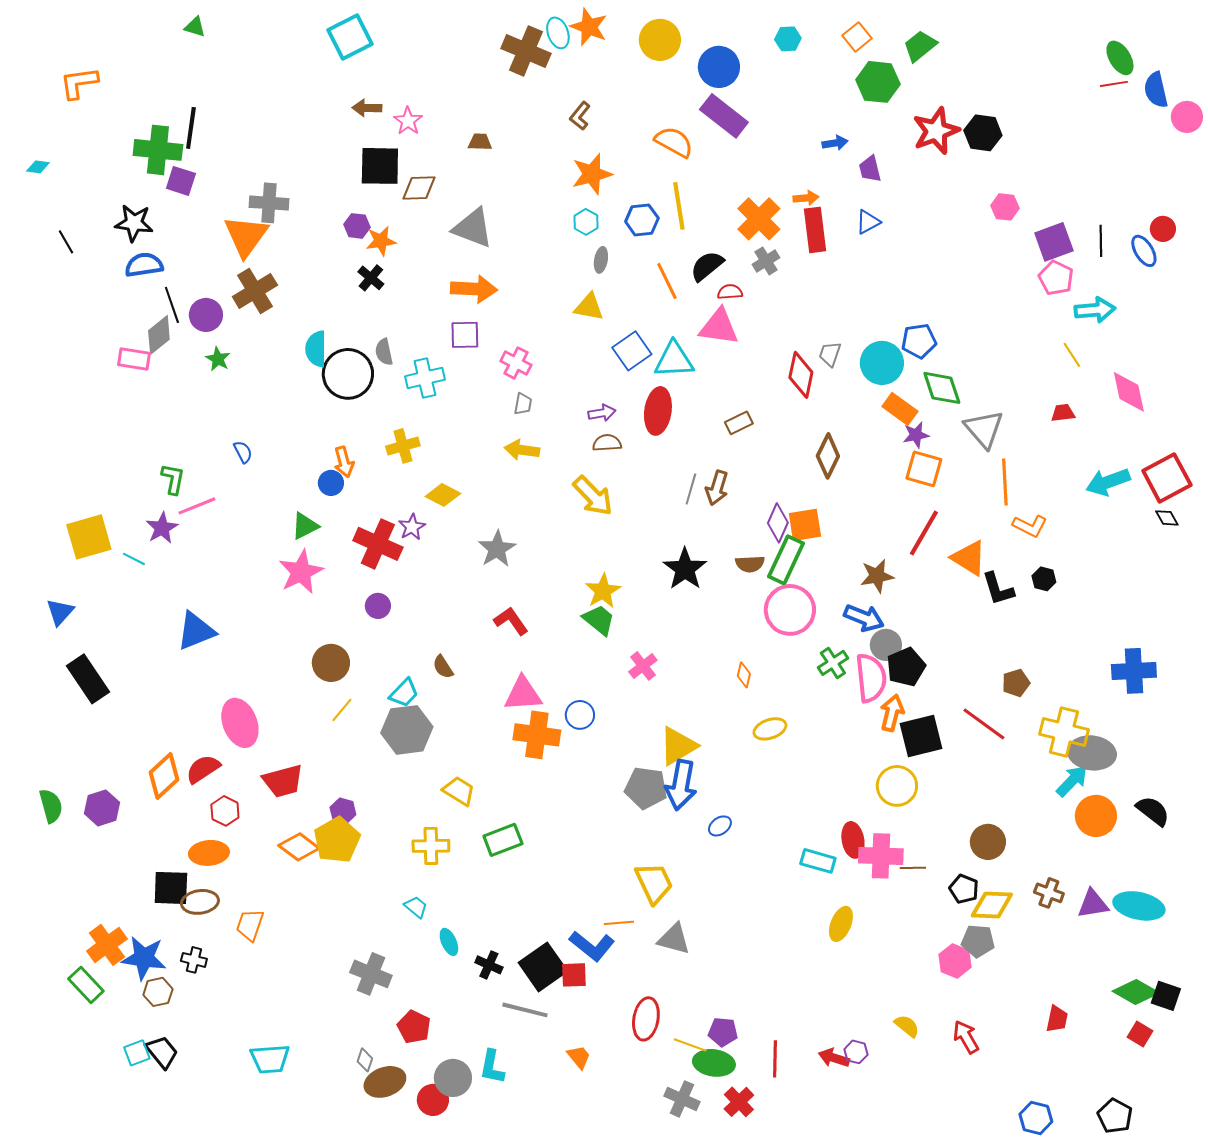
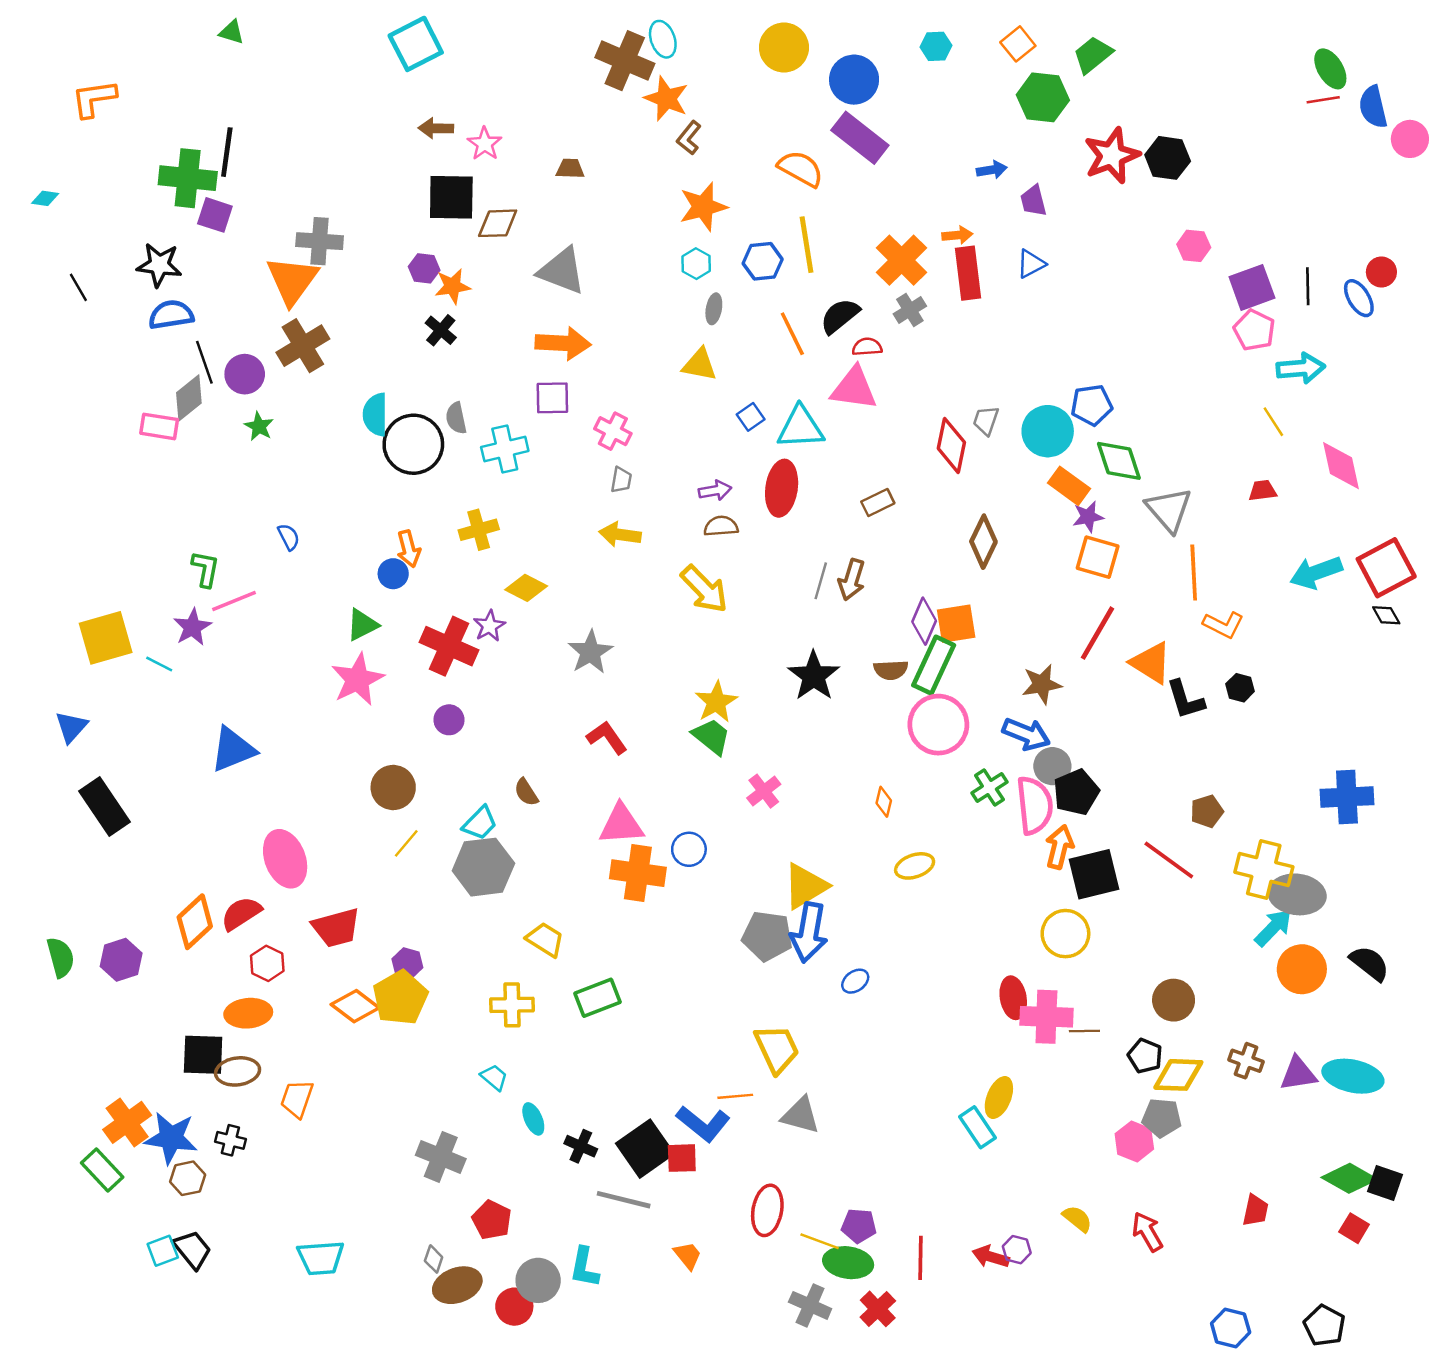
orange star: (589, 27) -> (666, 99), moved
blue square: (632, 351) -> (751, 417), size x0.6
cyan rectangle: (818, 861) -> (978, 1127), moved, turned 40

